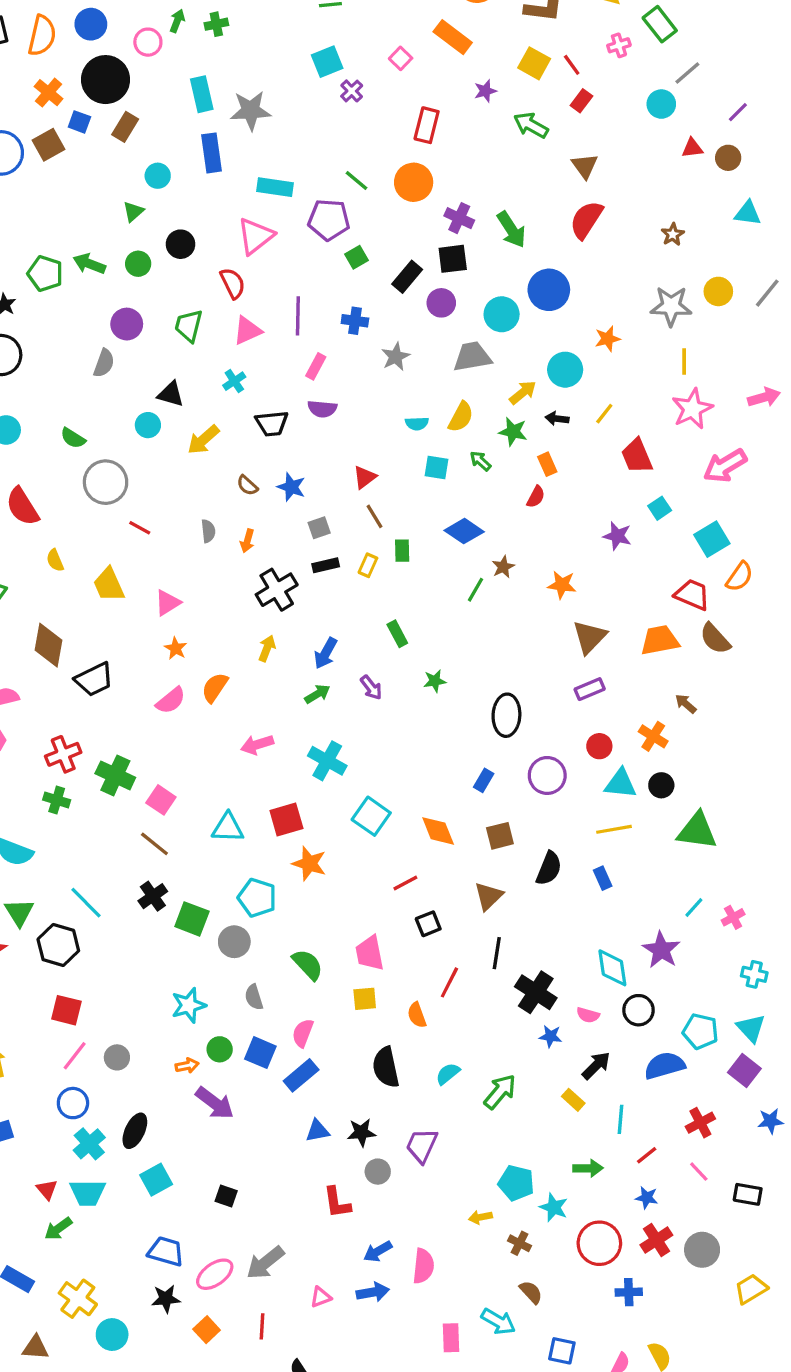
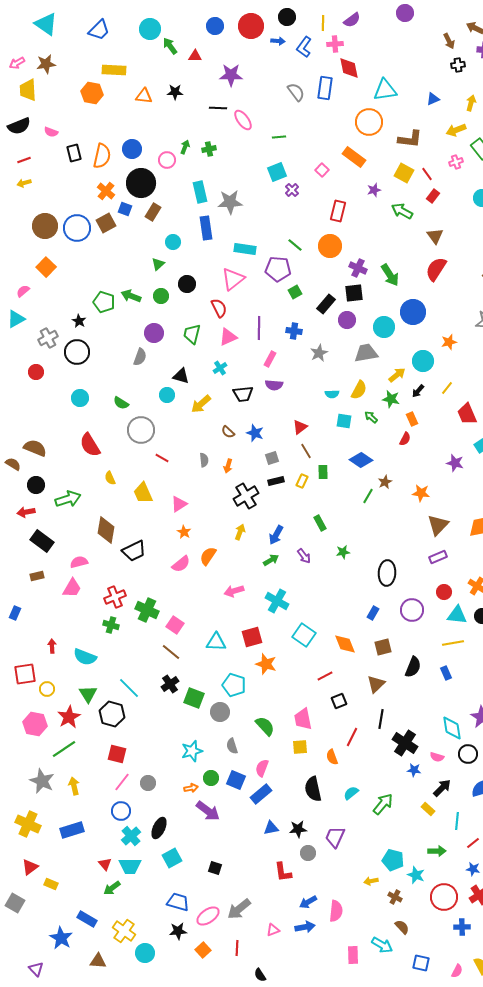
black arrow: (557, 419) -> (418, 391), turned -56

